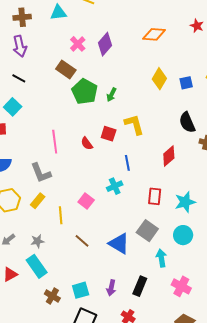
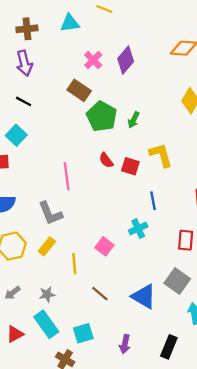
red semicircle: (87, 143) -> (106, 160), moved
purple arrow: (111, 288) -> (125, 344), moved
cyan square: (81, 290) -> (83, 333), moved

